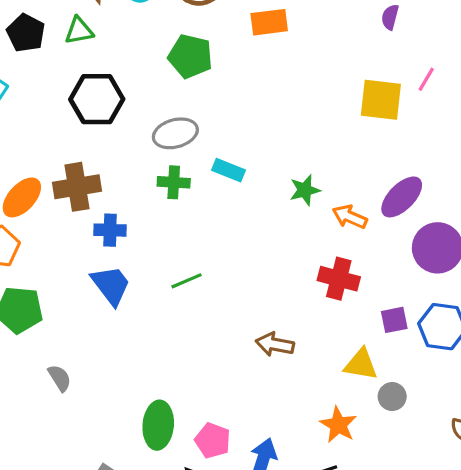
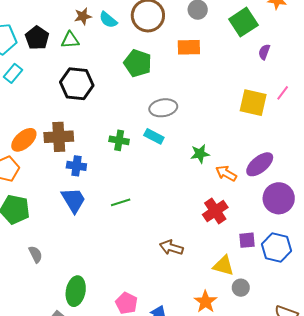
gray ellipse: (175, 133) -> (163, 108), moved
red cross: (339, 279) -> (215, 211), turned 35
green ellipse: (158, 425) -> (76, 291), moved

